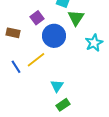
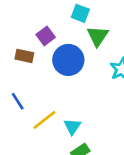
brown rectangle: (13, 33) -> (24, 56), moved
yellow line: (36, 60) -> (44, 120), moved

